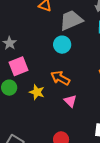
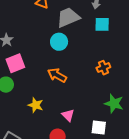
yellow star: (37, 92) -> (36, 105), moved
pink triangle: (70, 101) -> (68, 115), moved

